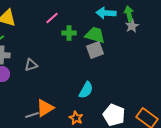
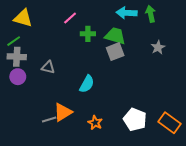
gray star: (132, 26) -> (158, 47), moved
gray triangle: (31, 65) -> (48, 67), turned 32
cyan semicircle: (86, 90) -> (87, 84), moved

